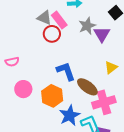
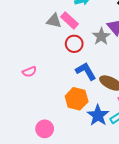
gray star: (87, 26) -> (101, 36), moved
red circle: (52, 34) -> (74, 44), moved
pink circle: (23, 89) -> (45, 129), moved

